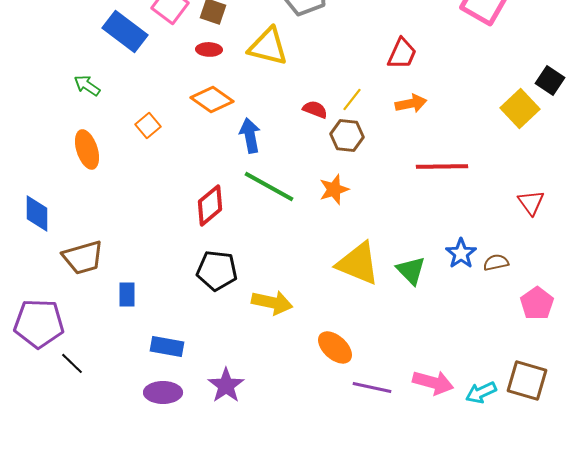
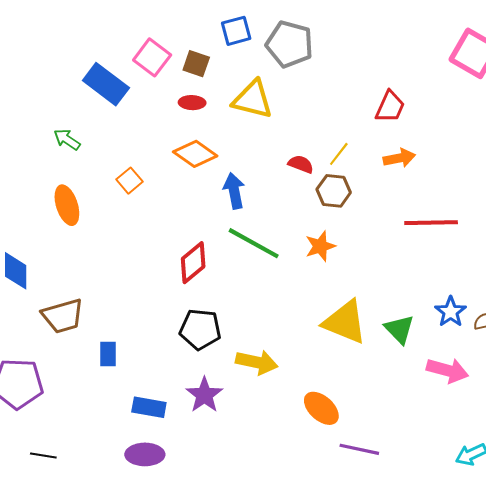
black line: (72, 363) -> (43, 455), moved, turned -35
pink arrow: (433, 382) -> (448, 370), moved
purple star: (226, 385) -> (204, 395), moved

